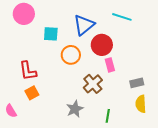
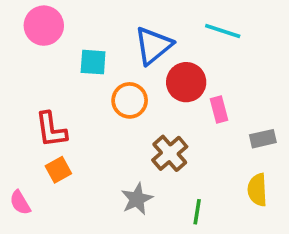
pink rectangle: (110, 65) -> (219, 110), moved
gray rectangle: (137, 83) -> (263, 139), moved

